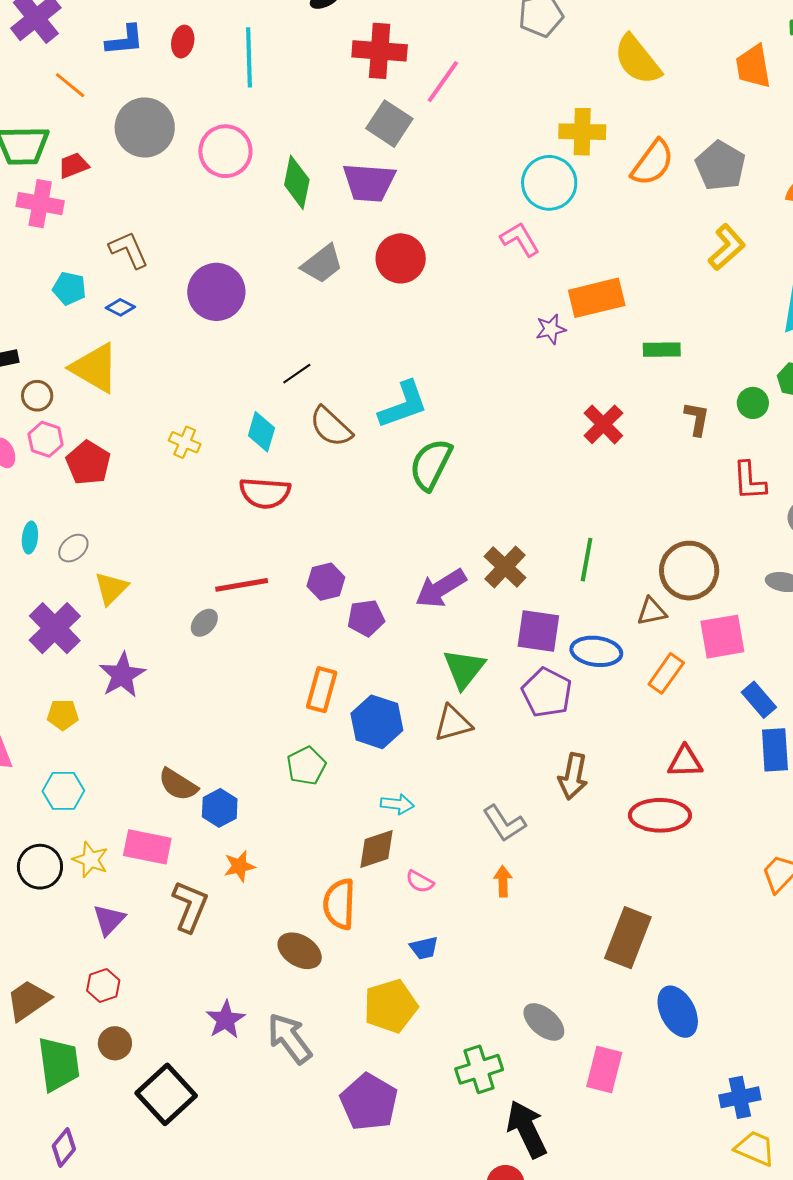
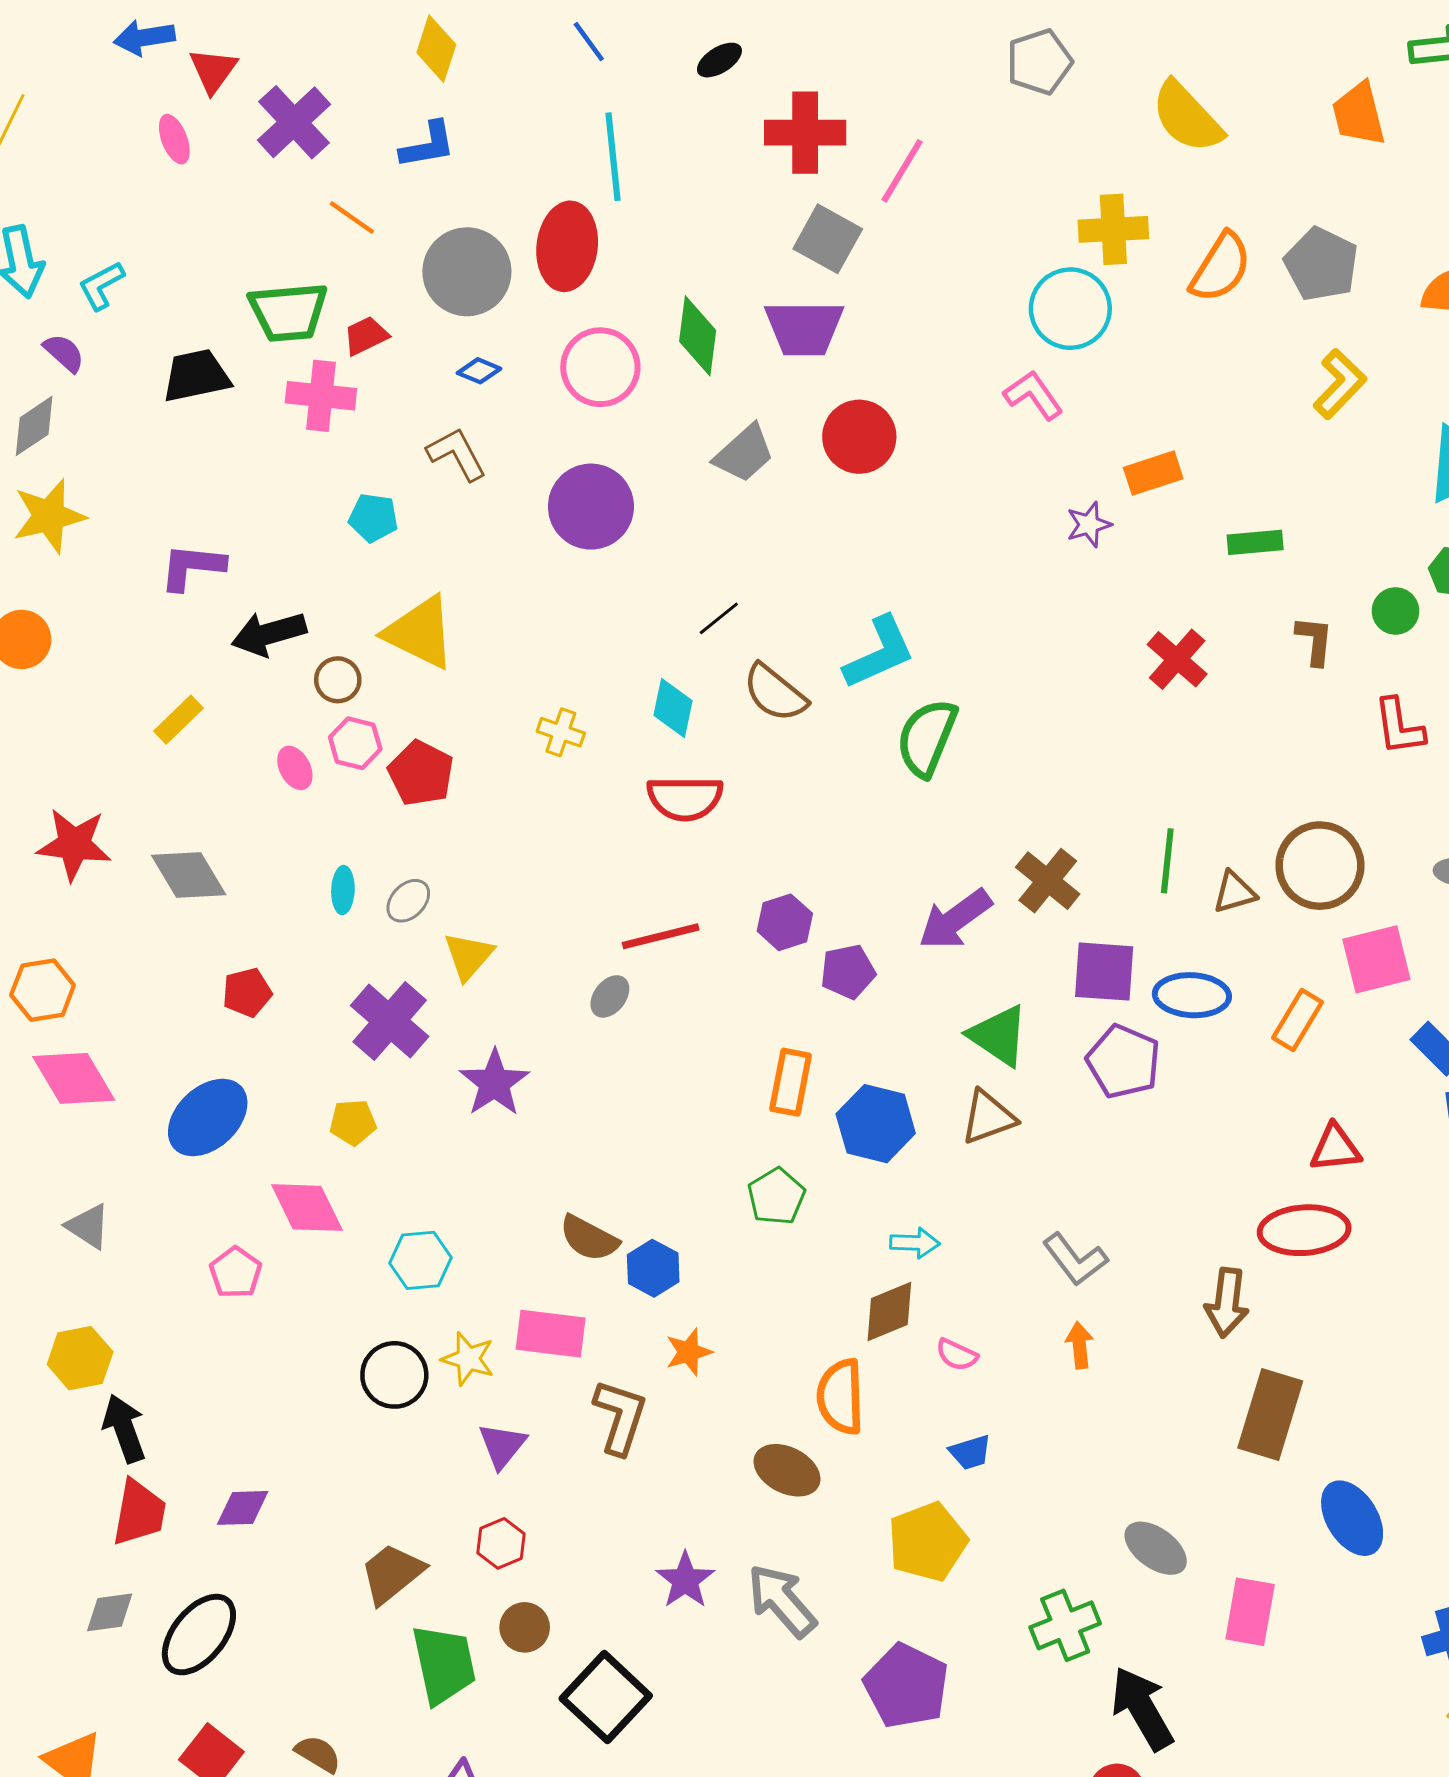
red ellipse: (183, 42) -> (567, 246), moved, size x1.8
pink circle: (225, 151) -> (600, 367), moved
orange rectangle: (597, 298) -> (1153, 473), size x0.7
blue diamond: (120, 307) -> (479, 371), moved
brown triangle: (652, 611) -> (1235, 892), moved
green triangle: (464, 669) -> (999, 1036), turned -30
yellow pentagon: (63, 715) -> (353, 1122), moved
brown arrow: (573, 776) -> (1227, 1303), moved

